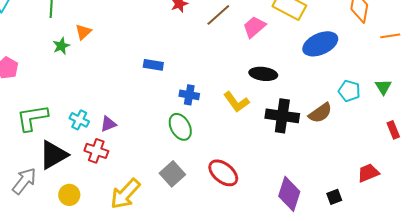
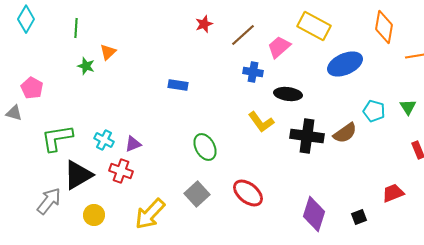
green star: (61, 46) -> (86, 66), turned -30
blue cross: (189, 95) -> (253, 72), moved

